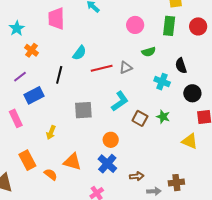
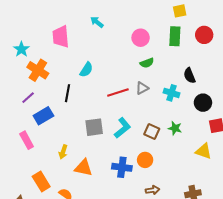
orange cross: (32, 50) -> (38, 70), size x1.5
green semicircle: (149, 52) -> (147, 63), moved
red line: (102, 68) -> (118, 93), moved
gray triangle: (126, 68) -> (142, 88), moved
cyan L-shape: (120, 101) -> (122, 128), moved
orange circle: (111, 140) -> (145, 160), moved
orange triangle: (72, 162) -> (83, 168), moved
blue cross: (107, 164) -> (122, 167), moved, turned -30

